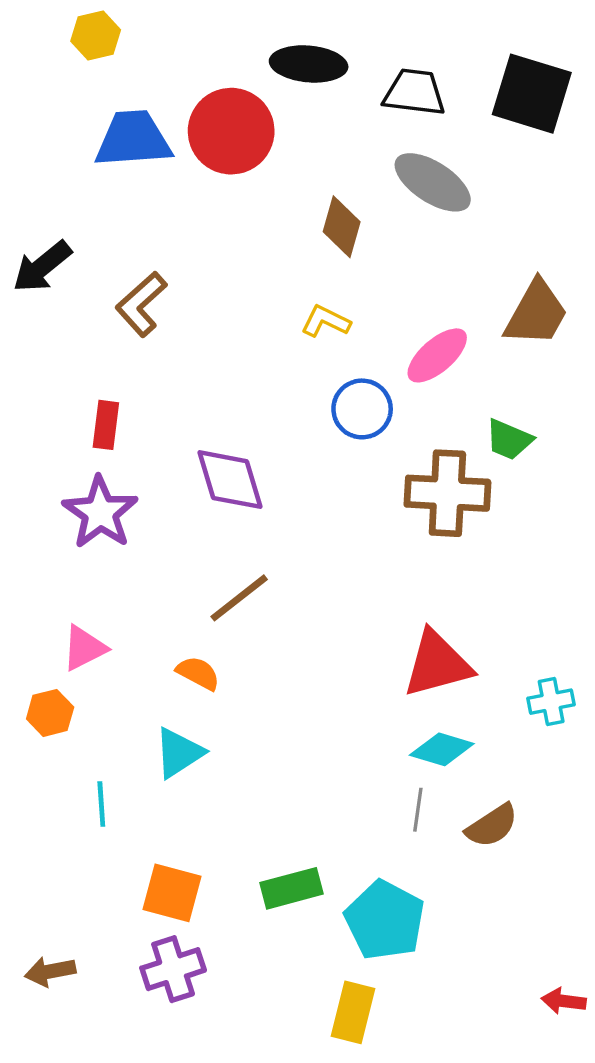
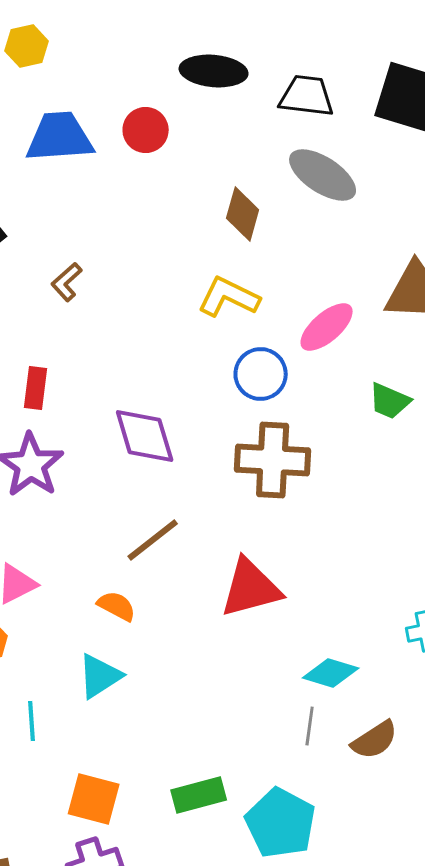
red circle: (231, 131) -> (146, 130), size x0.6
brown L-shape: (141, 304) -> (67, 282), size x0.7
yellow L-shape: (326, 321) -> (229, 297), size x1.4
brown cross: (447, 493) -> (273, 460), moved
red triangle: (437, 664) -> (251, 588), moved

